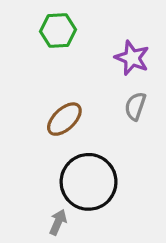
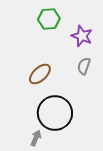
green hexagon: (58, 31) -> (49, 19), moved

